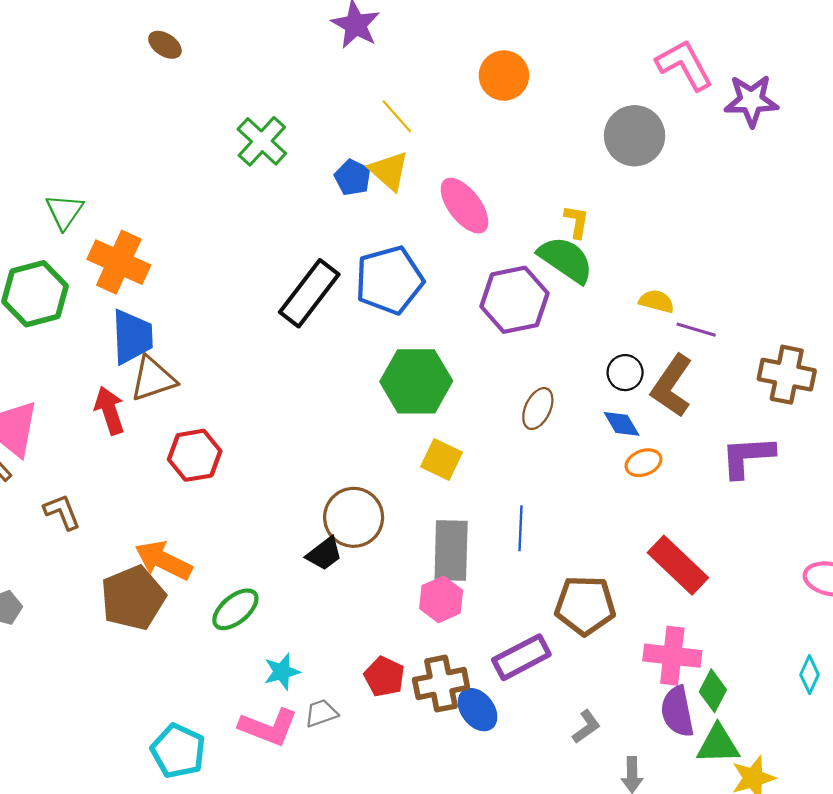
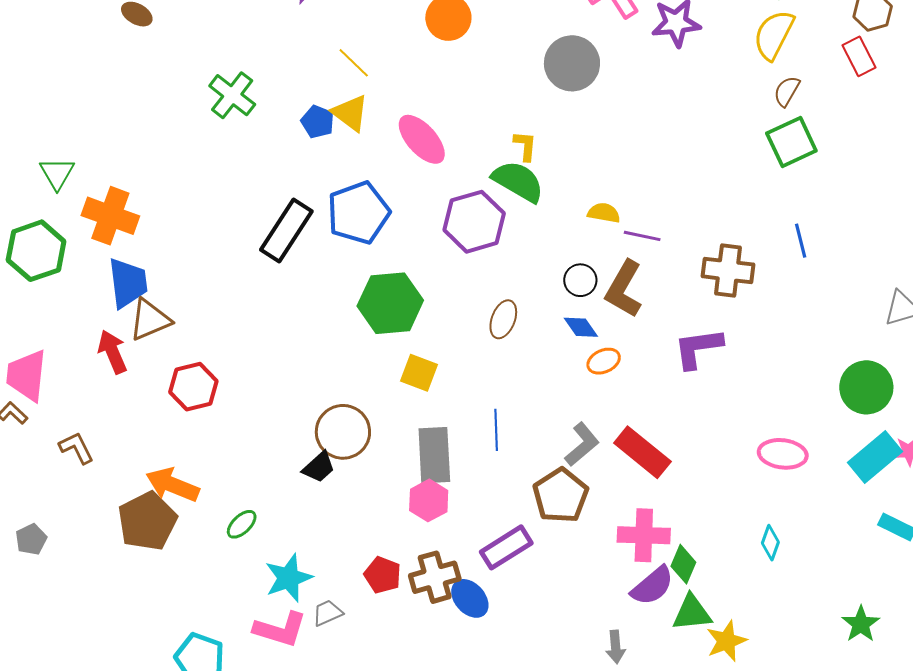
brown pentagon: (585, 605) -> (561, 496), turned -30
green ellipse: (235, 609) -> (242, 524), size x0.7
cyan star: (282, 672) -> (289, 578), size x1.4
purple semicircle: (677, 712) -> (652, 586), turned -114
gray L-shape: (586, 727) -> (582, 444), moved, size x1.4

